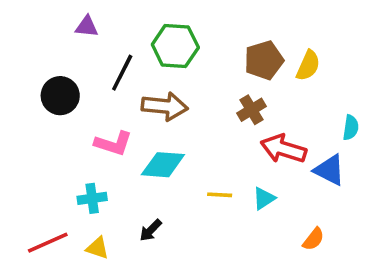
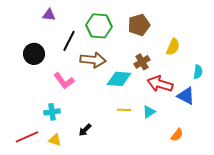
brown pentagon: (264, 60) -> (139, 25), moved
yellow semicircle: (308, 66) -> (173, 47), moved
pink L-shape: (113, 143) -> (64, 81), turned 35
cyan diamond: (163, 165) -> (119, 79), moved

